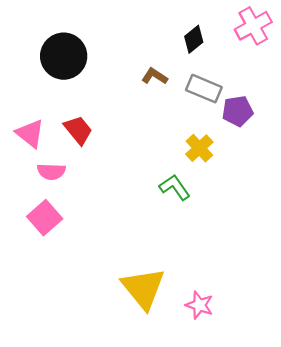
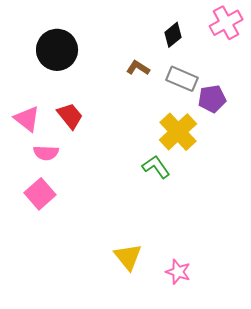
yellow cross: (199, 148) -> (178, 132), size x1.5
yellow triangle: (143, 288) -> (128, 257), size x0.7

